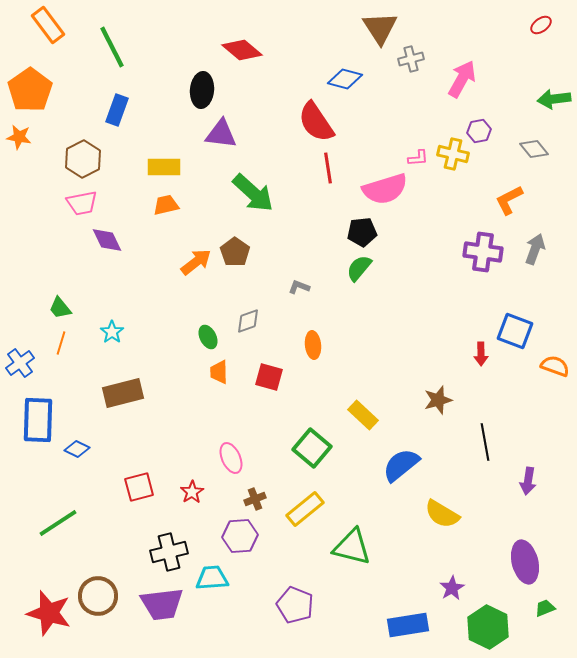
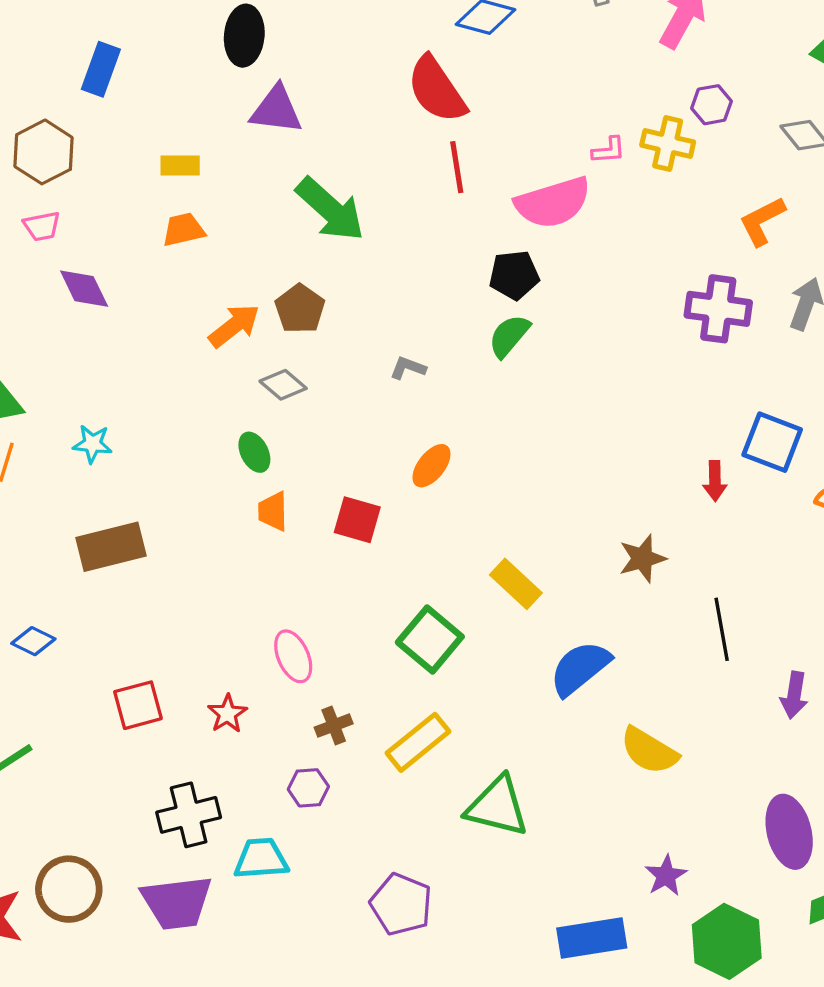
yellow rectangle: (164, 167) -> (180, 165), size x0.7
pink trapezoid: (82, 203) -> (42, 226), size x0.7
gray diamond: (248, 321) -> (283, 385), moved, turned 60
cyan star: (112, 332) -> (92, 444), turned -30
orange ellipse: (313, 345) -> (431, 466), turned 44
purple hexagon: (240, 536) -> (308, 788), size x0.7

